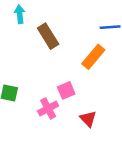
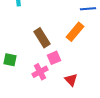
brown rectangle: (48, 36) -> (42, 38), moved

